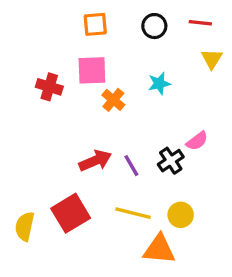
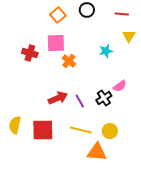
orange square: (95, 24) -> (58, 15), turned -35
black circle: (154, 26) -> (87, 10), moved
cyan star: (159, 83) -> (106, 51), moved
red square: (71, 213) -> (43, 130), turned 30
yellow semicircle: (25, 226) -> (15, 125), moved

